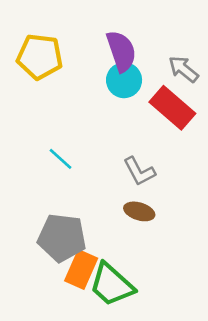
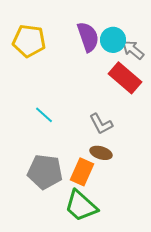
cyan circle: (124, 80) -> (113, 40), moved
orange rectangle: (81, 269) -> (82, 172), moved

